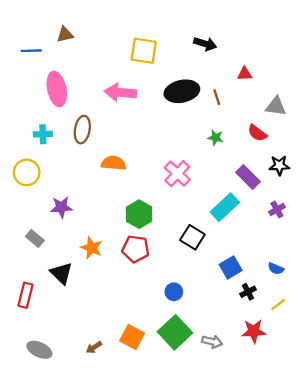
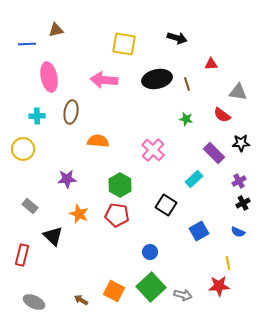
purple star: (61, 207) -> (67, 179), moved
cyan rectangle: (225, 207) -> (194, 179), size x0.7
black cross: (248, 292) -> (243, 203), moved
yellow line: (278, 305) -> (228, 263), moved, turned -64
brown arrow: (94, 347) -> (81, 300), turned 64

